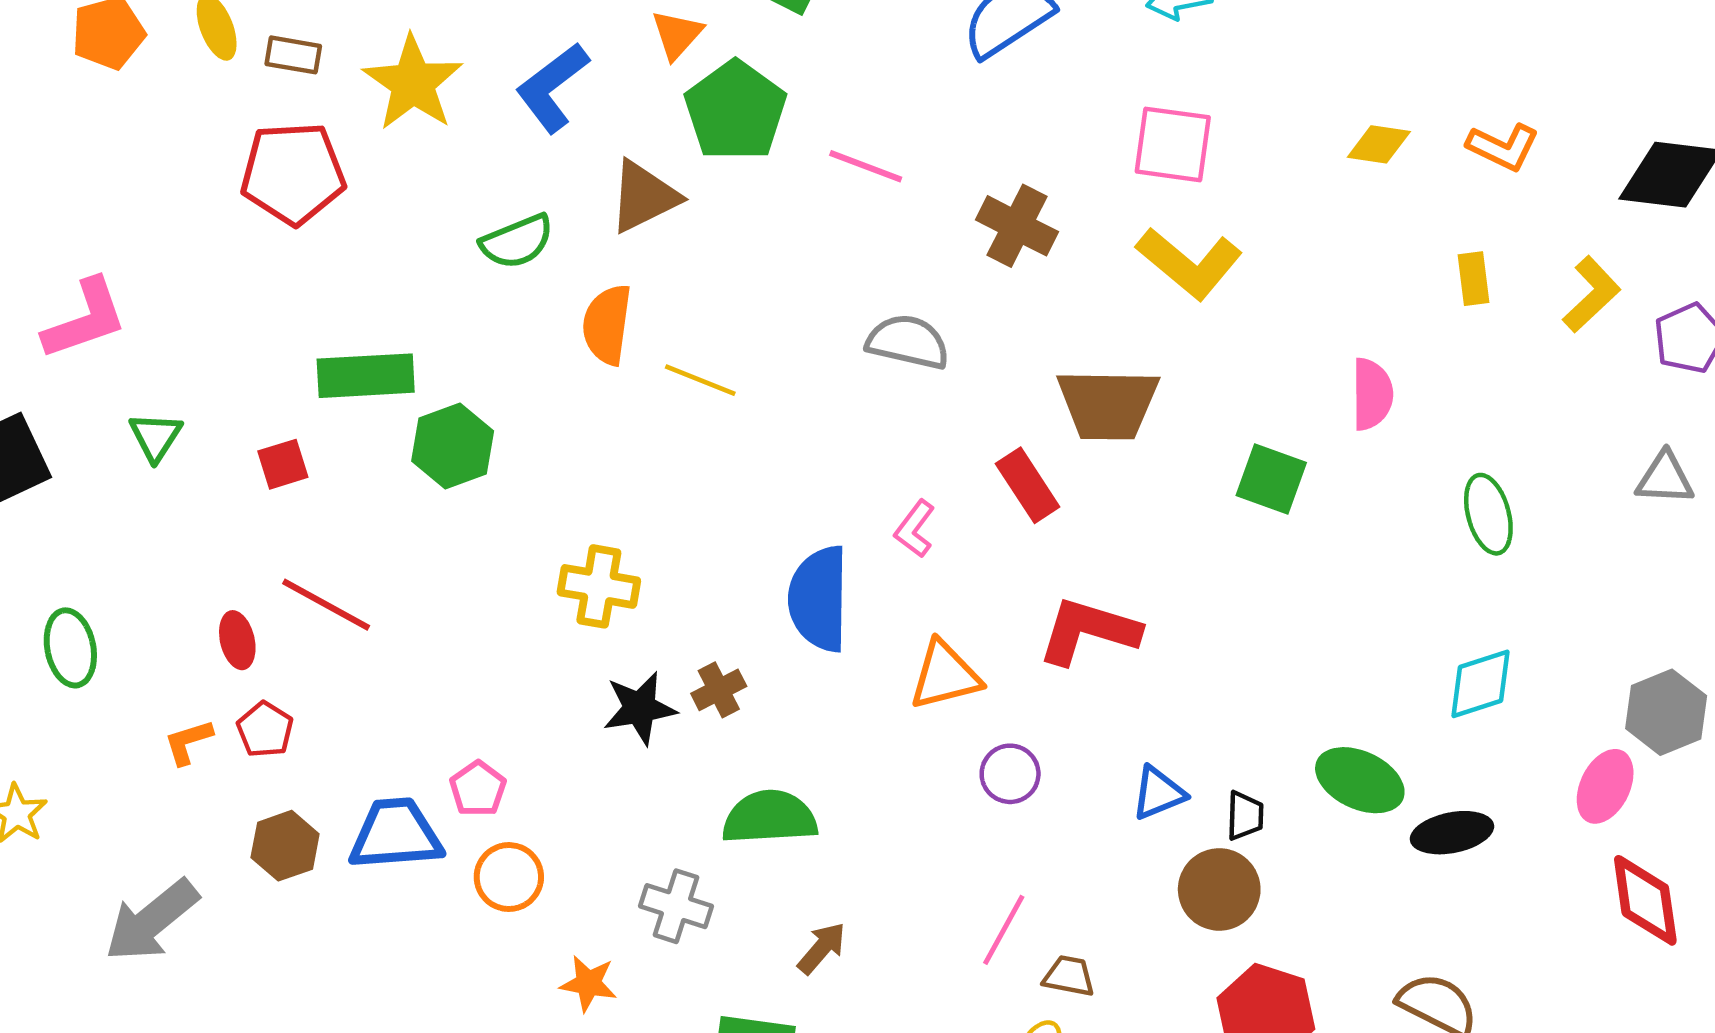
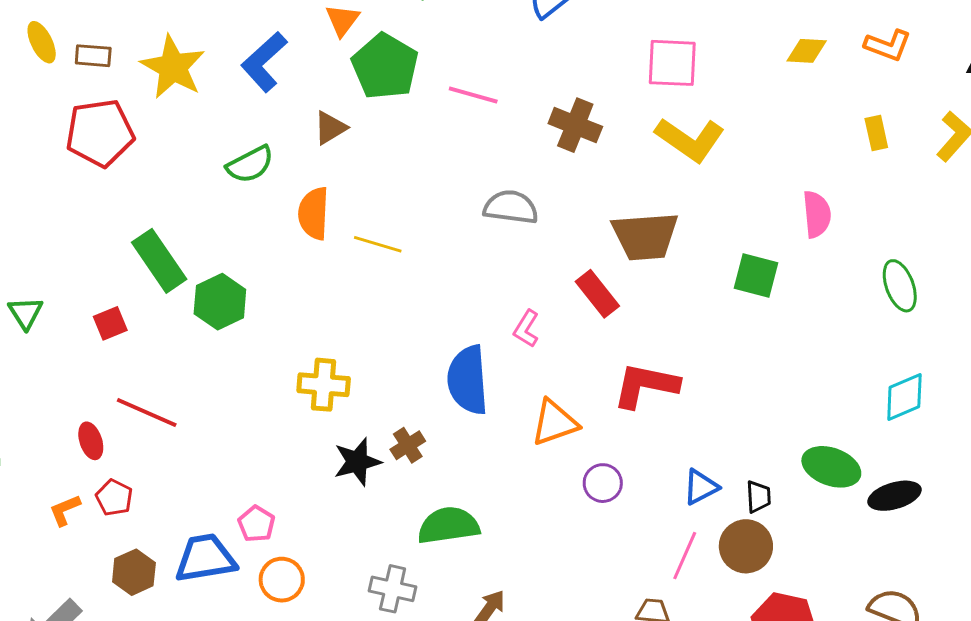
brown triangle: (644, 197) -> (330, 128), size x0.7
green rectangle: (366, 376) -> (159, 261), turned 64
pink line: (1004, 930) -> (685, 556), moved

